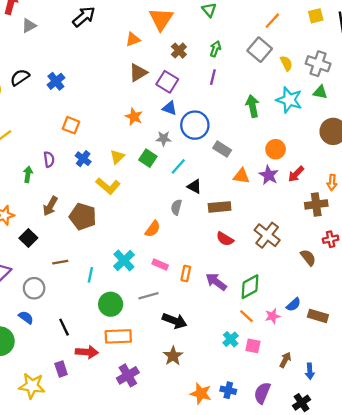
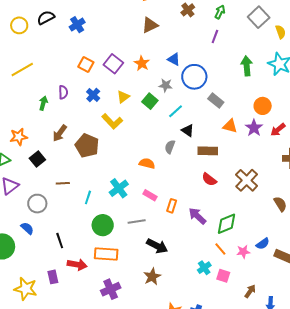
purple square: (167, 82) -> (113, 64), moved
orange semicircle: (153, 229) -> (147, 163), turned -119

